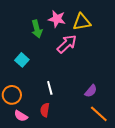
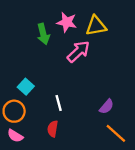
cyan square: (22, 60) -> (26, 87), moved
pink semicircle: (21, 116) -> (15, 136), moved

